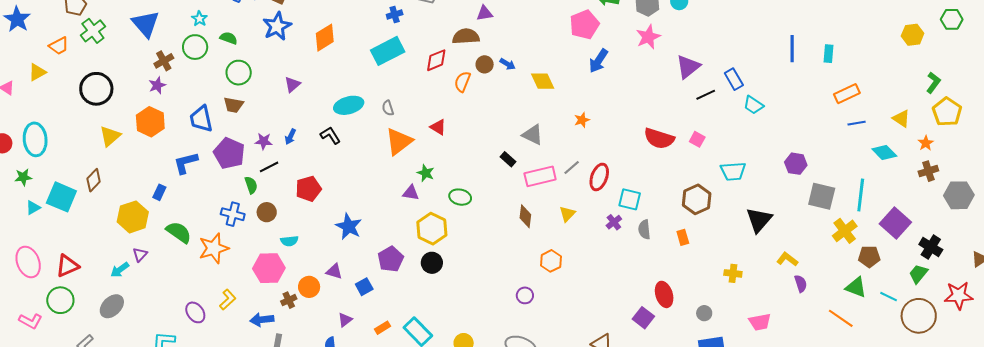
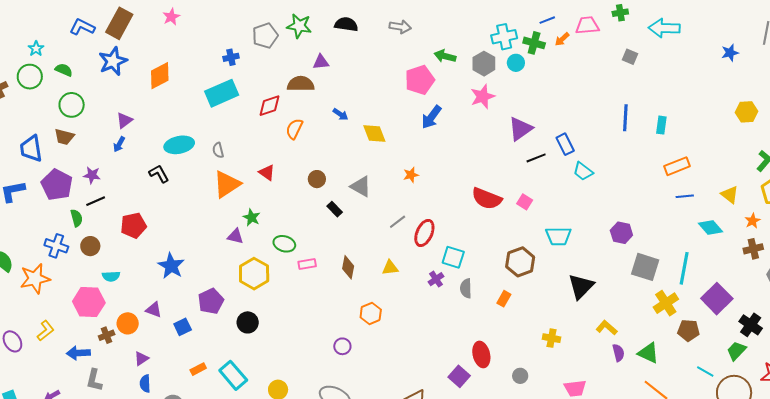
brown circle: (485, 64) -> (317, 179), moved
blue arrow: (290, 137) -> (119, 144), moved
pink rectangle: (540, 176) -> (307, 264), moved, size x0.6
yellow triangle: (567, 214) -> (390, 268), turned 36
orange rectangle: (683, 237) -> (504, 299), turned 42
black circle: (432, 263) -> (248, 322), moved
green triangle: (856, 287) -> (648, 353), moved
purple triangle: (345, 320) -> (141, 359), moved

